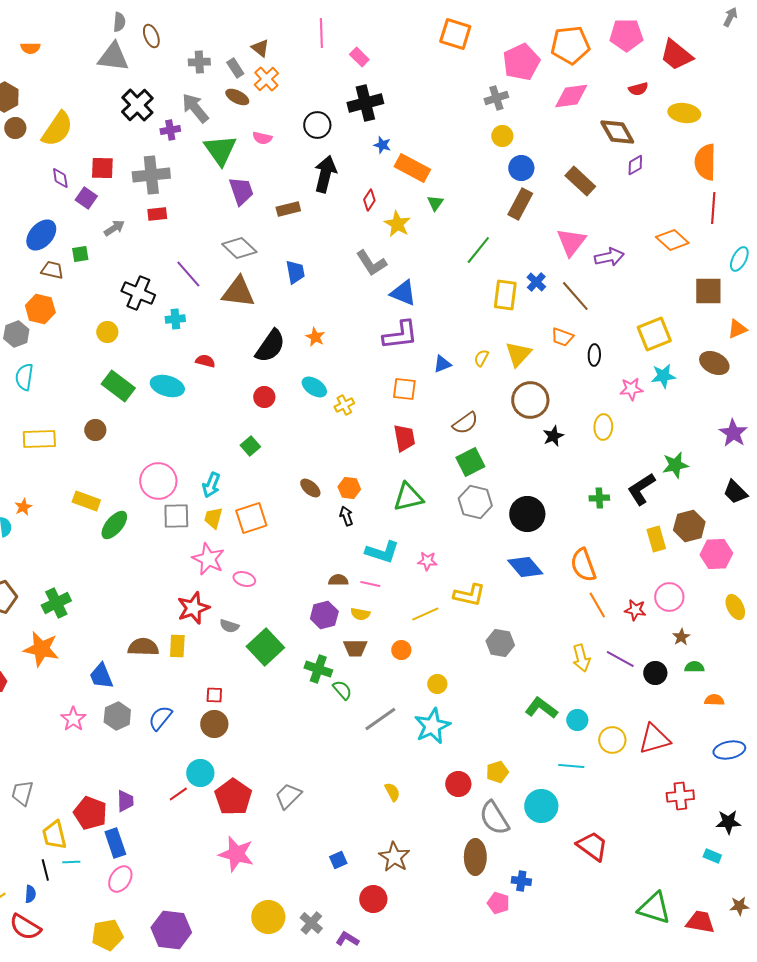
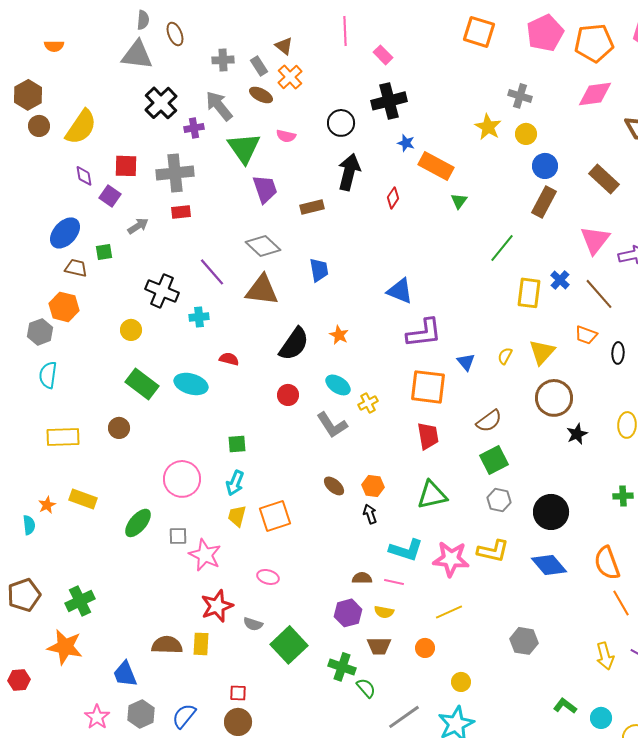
pink pentagon: (521, 62) -> (545, 33), moved
gray cross: (496, 98) -> (520, 96), turned 35
yellow star: (397, 224) -> (488, 127), moved
gray L-shape: (371, 263) -> (332, 425), moved
blue triangle: (403, 293) -> (400, 291), moved
blue triangle: (442, 364) -> (466, 362), turned -48
orange square: (404, 389) -> (428, 387), size x1.5
green square: (250, 446) -> (237, 444), moved, turned 36
yellow rectangle: (86, 501) -> (83, 499), moved
gray hexagon: (475, 502) -> (499, 500), size x0.7
gray square: (176, 516) -> (178, 536), moved, size x0.7
pink star: (208, 559) -> (205, 555), moved
pink star: (427, 561) -> (451, 559), size x1.8
yellow L-shape: (469, 595) -> (493, 551), moved
green L-shape: (541, 708) -> (565, 706), size x0.7

